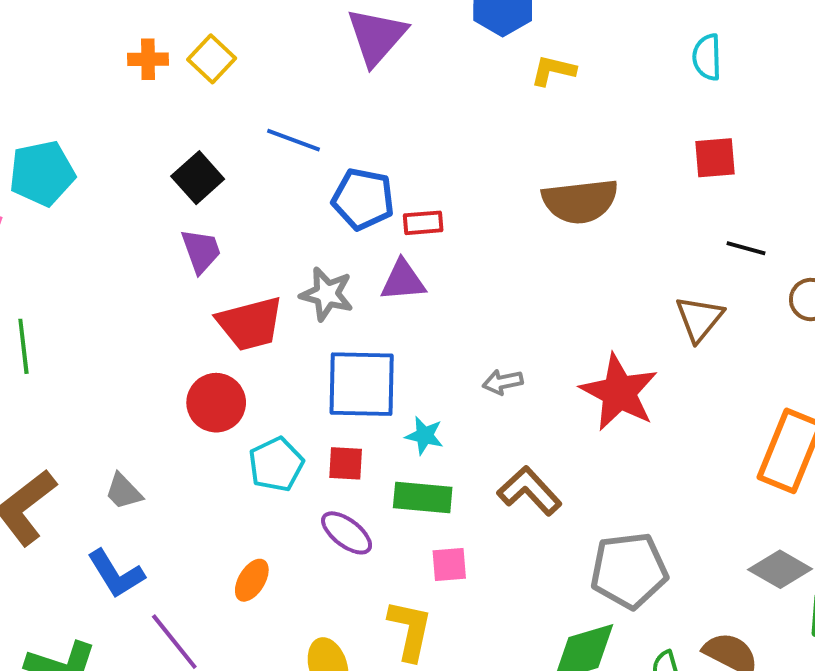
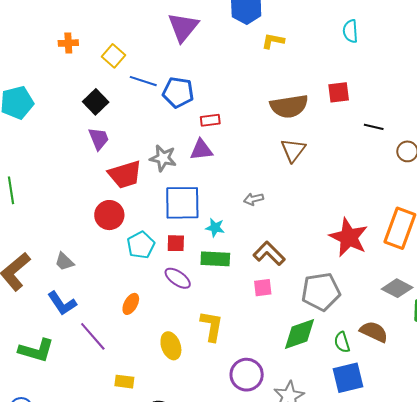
yellow square: (212, 59) -> (114, 56), moved
red square: (715, 158) -> (339, 92), moved
blue pentagon: (363, 199) -> (178, 92), moved
brown triangle: (699, 319) -> (293, 150), moved
red star: (619, 392) -> (349, 237), moved
pink square: (449, 564) -> (263, 288), moved

